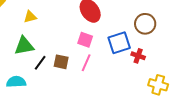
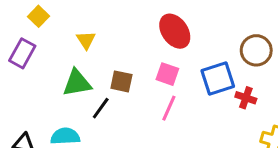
yellow triangle: (30, 17) -> (86, 40), turned -48
brown square: (61, 62) -> (121, 81), moved

